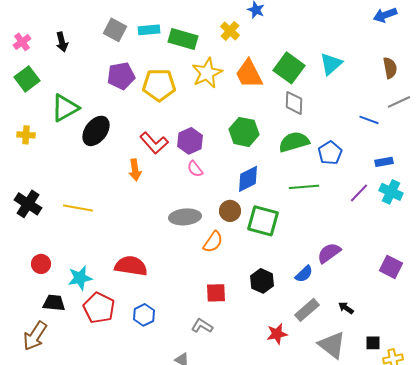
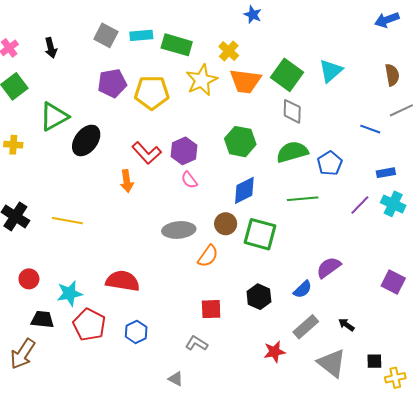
yellow cross: (230, 31) -> (229, 51), moved
orange trapezoid: (249, 74) -> (245, 81), turned -56

